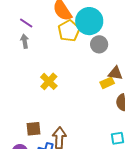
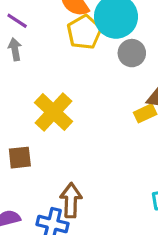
yellow cross: (49, 81) -> (54, 112), size x1.4
brown square: (34, 129) -> (20, 158), moved

